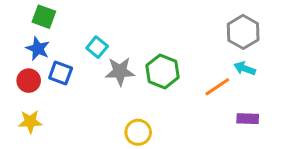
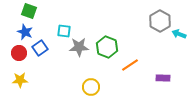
cyan square: (97, 47) -> (64, 31), turned -32
cyan arrow: (245, 68) -> (179, 34), moved
blue square: (61, 73) -> (40, 48), turned 35
orange line: (217, 87) -> (130, 65), moved

